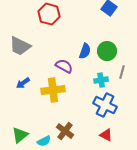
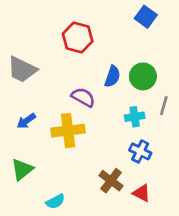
red hexagon: (49, 14) -> (78, 38), moved
blue cross: (105, 105) -> (140, 151), size x0.7
brown cross: (65, 131) -> (111, 181), moved
green triangle: (20, 135) -> (22, 170), moved

